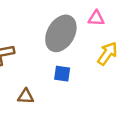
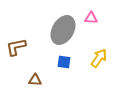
yellow arrow: (107, 54) -> (99, 58), moved

